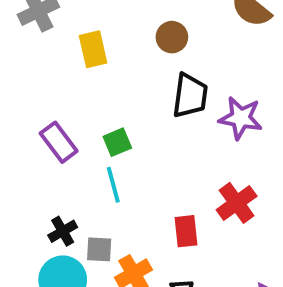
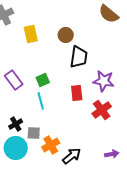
brown circle: (172, 37) -> (66, 35), moved
purple star: (241, 118) -> (104, 81), moved
red rectangle: (186, 231) -> (77, 93), moved

